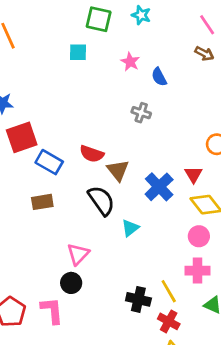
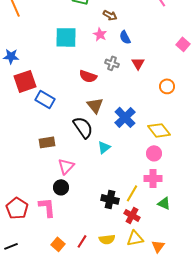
cyan square: (78, 52) -> (66, 37), moved, size x1.6
brown arrow: (204, 54) -> (110, 15), moved
pink star: (130, 62) -> (100, 34), moved
red semicircle: (92, 154) -> (88, 76), moved
red triangle: (193, 174) -> (138, 63), moved
brown rectangle: (42, 202) -> (47, 142), moved
yellow line: (169, 291) -> (132, 193), turned 60

